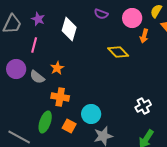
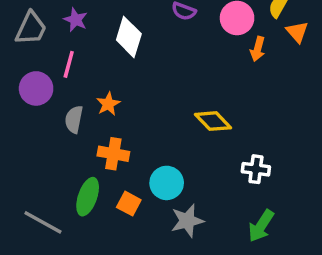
yellow diamond: (118, 52) -> (213, 121), moved
purple circle: (16, 69) -> (36, 88), moved
gray semicircle: (37, 77) -> (74, 119), turned 63
white cross: (143, 106) -> (256, 169), turned 35

